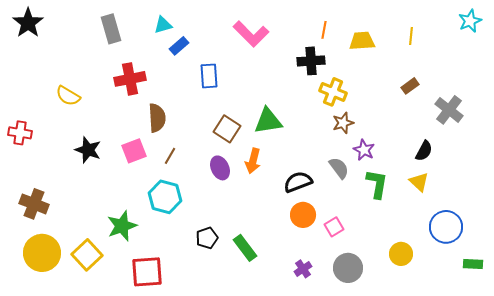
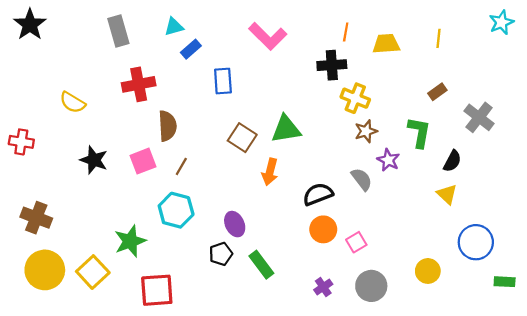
purple ellipse: (220, 168) -> (235, 224), moved
green L-shape: (377, 184) -> (419, 132), moved

